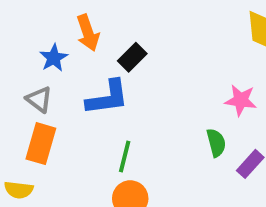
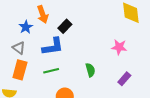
green semicircle: (216, 143) -> (90, 70), moved
green line: (125, 157) -> (51, 71), moved, turned 63

